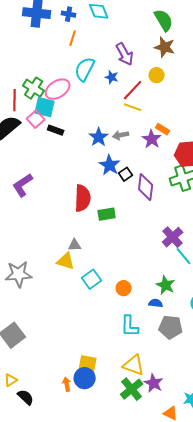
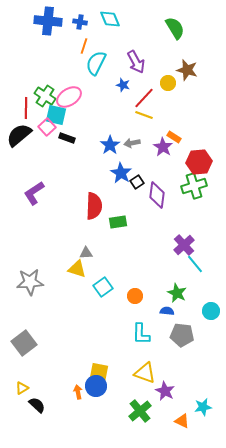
brown star: (165, 47) -> (187, 70), moved
cyan semicircle: (85, 69) -> (96, 63), moved
green cross: (132, 389) -> (140, 411), moved

